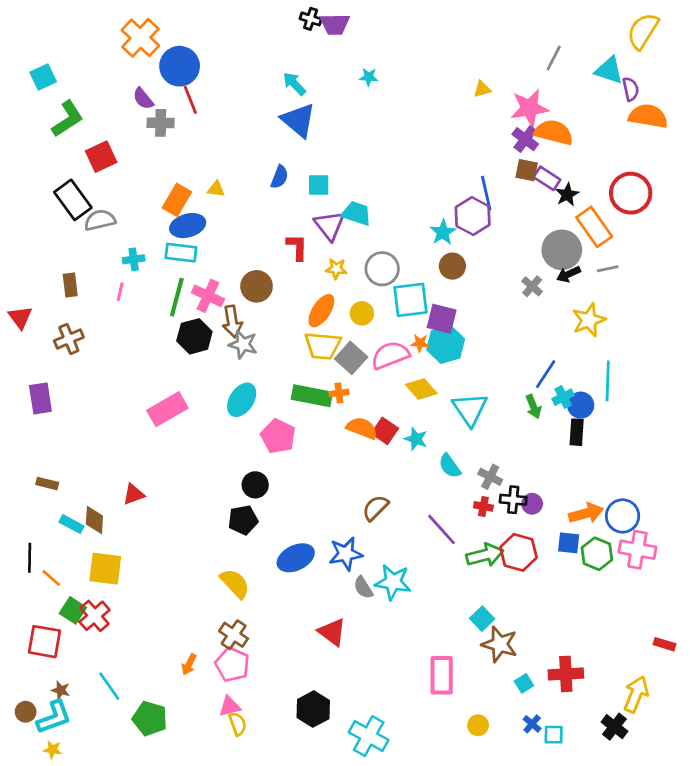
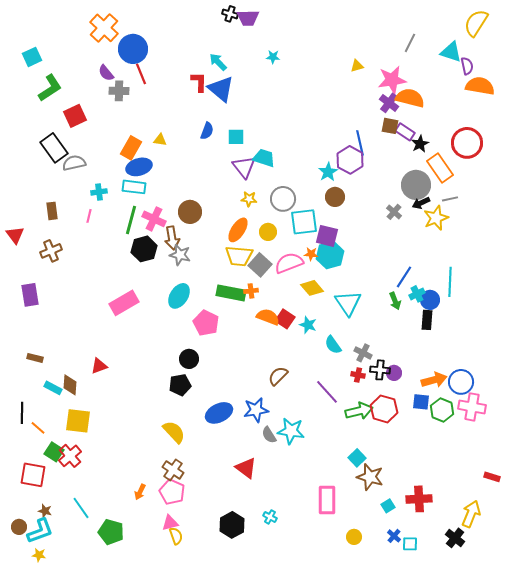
red L-shape: (297, 247) -> (199, 82), moved
yellow star: (589, 320) -> (436, 218), moved
cyan cross: (369, 736) -> (270, 517), moved, size x0.5

